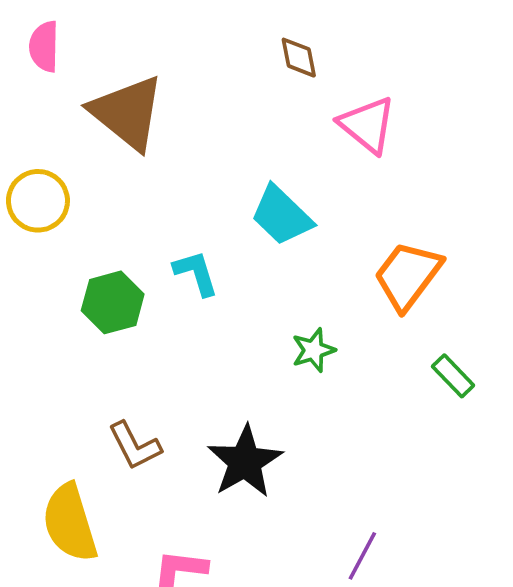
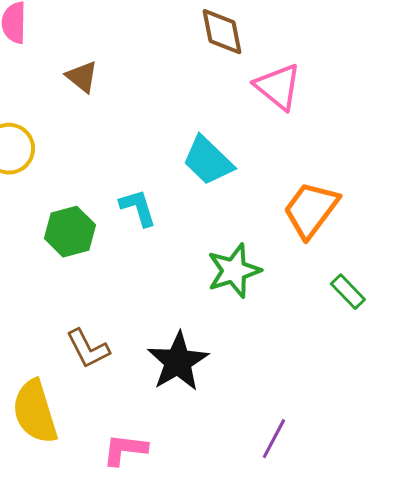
brown diamond: (299, 58) -> (222, 32), size x1.4
brown triangle: (127, 113) -> (82, 77), size x0.5
green star: (313, 350) -> (234, 271), size x1.5

